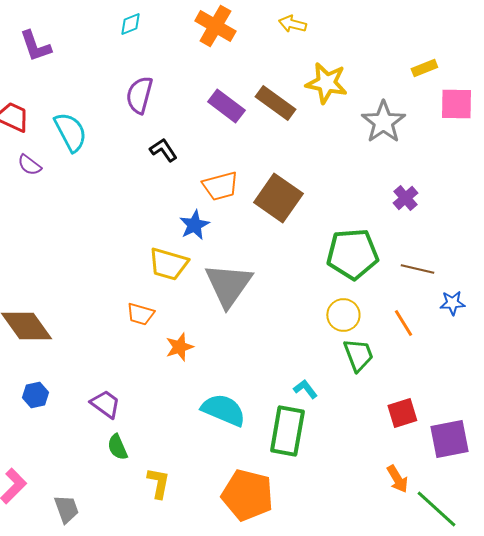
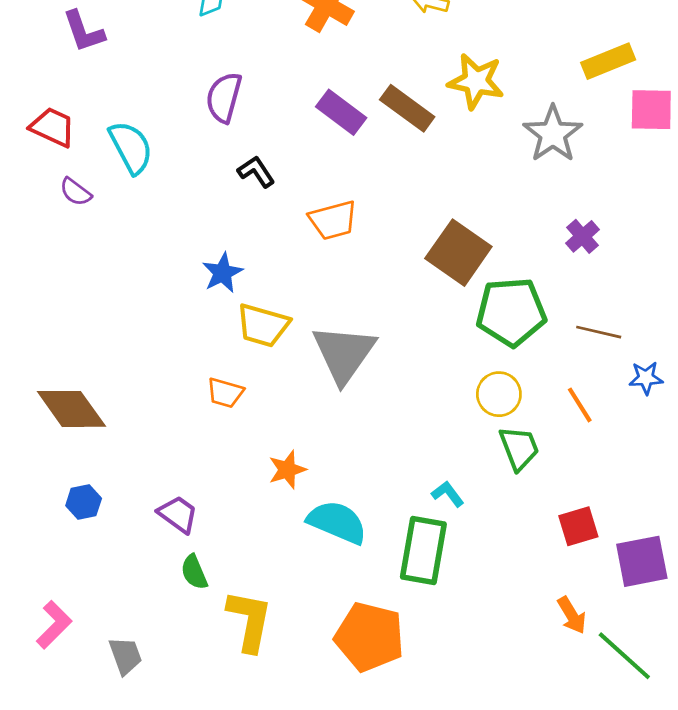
yellow rectangle: (424, 68) -> (608, 61), size x1.5
brown square: (278, 198) -> (458, 253), moved
blue star: (194, 225) -> (222, 273), moved
orange star: (179, 347) -> (287, 470), moved
yellow L-shape: (158, 483) -> (249, 621), size x1.5

